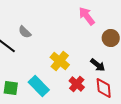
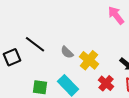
gray semicircle: (25, 32) -> (67, 52), moved

